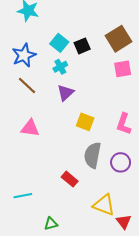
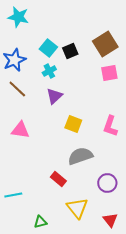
gray semicircle: (93, 155) -> (80, 156), turned 60
purple circle: (121, 162) -> (107, 183), moved
yellow triangle: (104, 205) -> (77, 208), moved, turned 30

